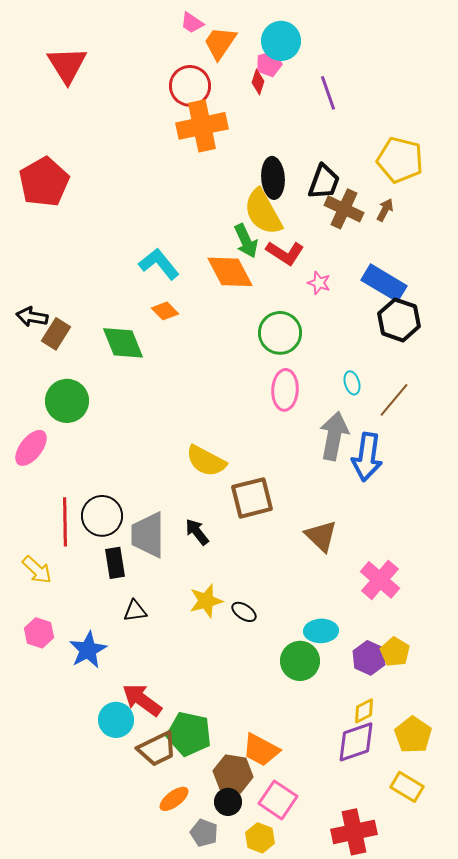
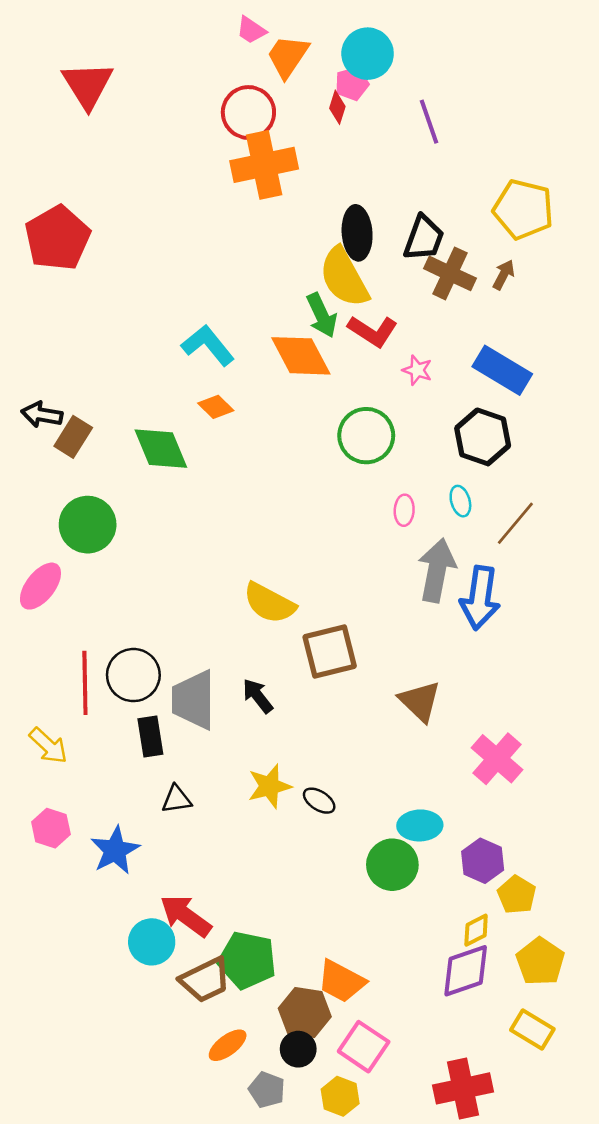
black hexagon: (399, 320) -> (483, 437), moved
pink ellipse: (285, 390) -> (404, 510), moved, size x0.6
yellow pentagon: (395, 652) -> (517, 895), moved

